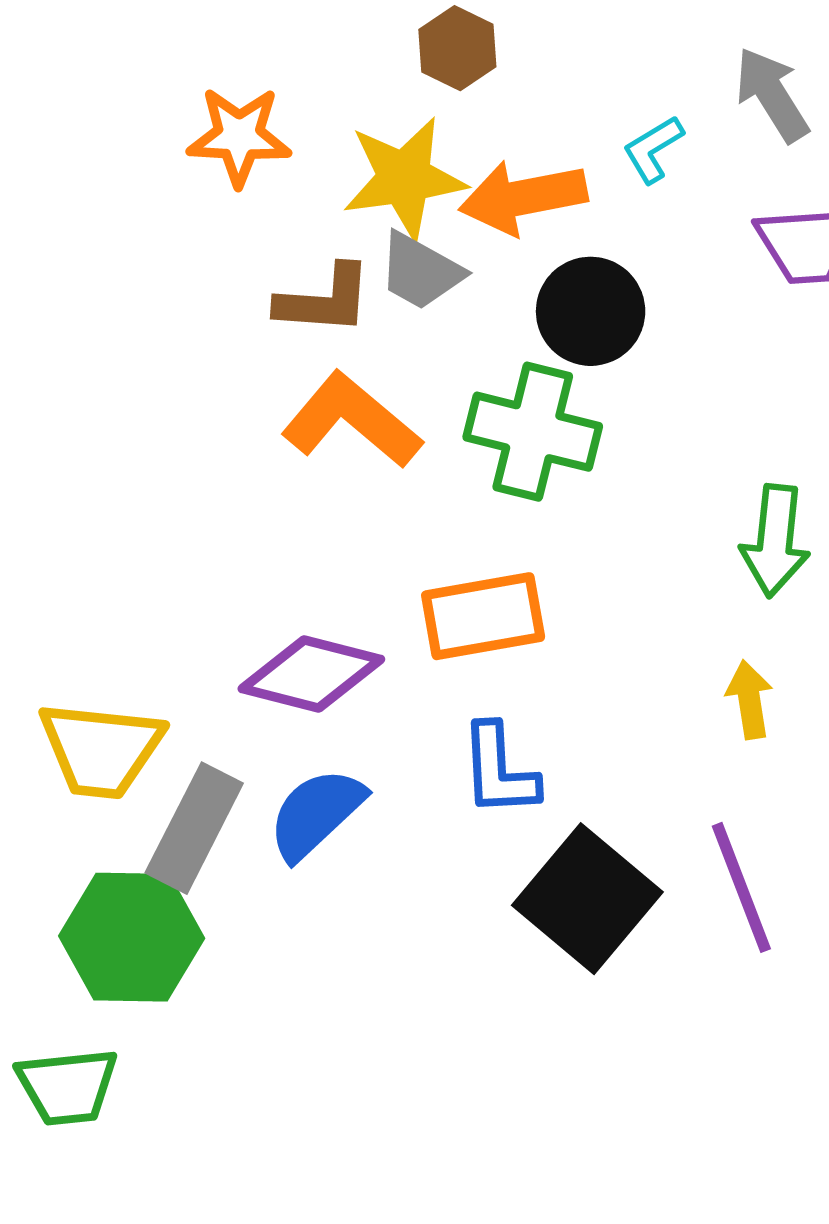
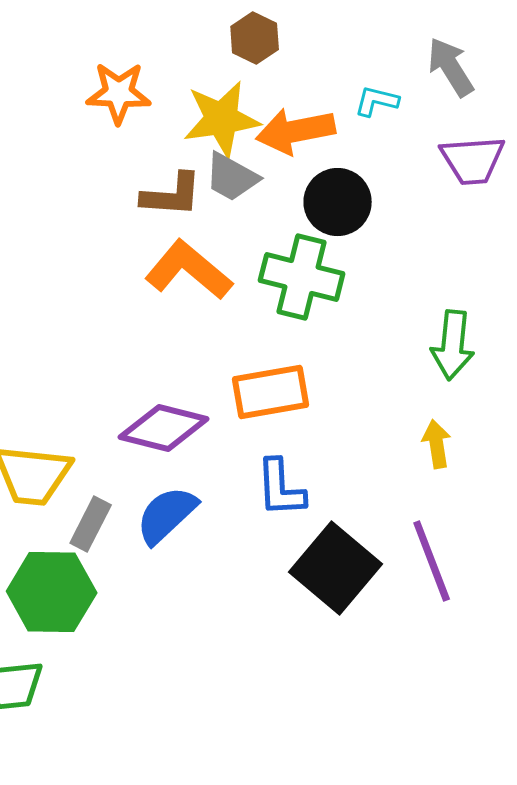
cyan L-shape: (653, 149) -> (377, 101), turned 45
gray rectangle: (194, 828) -> (91, 524), size x0.7

